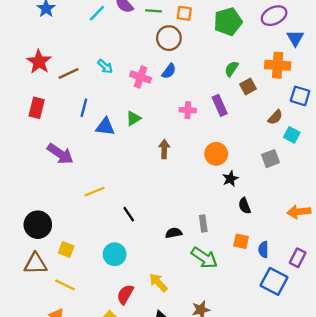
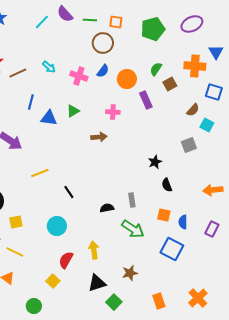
blue triangle: (295, 38) -> (216, 52), moved
pink cross: (188, 110) -> (113, 112), moved
brown arrow: (164, 149) -> (99, 137), turned 84
orange circle: (216, 154) -> (127, 79), moved
yellow square: (66, 249) -> (16, 222), turned -32
blue square: (274, 281) -> (172, 249), moved
yellow arrow: (158, 283) -> (94, 250), turned 36

